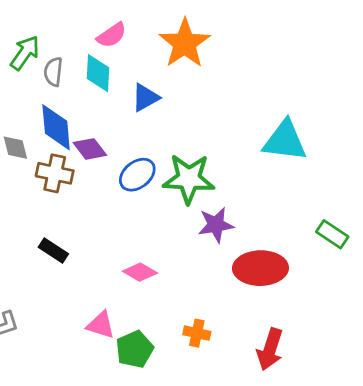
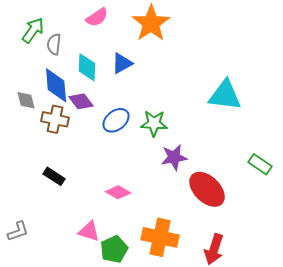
cyan diamond: (98, 73) -> (87, 67), moved
green star: (189, 179) -> (154, 123), size x0.7
red ellipse: (260, 268) -> (207, 189), turned 45
orange cross: (197, 333) -> (160, 237), size x1.8

